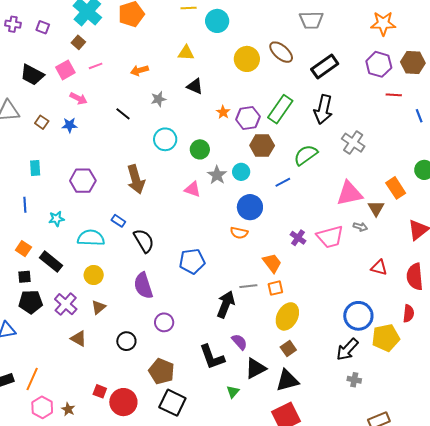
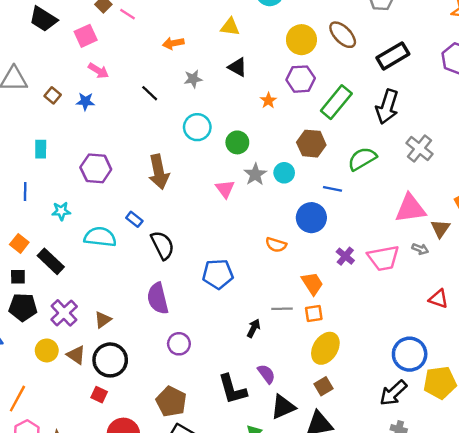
pink line: (96, 66) -> (127, 14), moved, turned 48
black trapezoid: (32, 75) -> (43, 19), moved
purple hexagon: (248, 118) -> (301, 79), moved
blue line: (283, 182) -> (333, 189), turned 35
pink triangle: (193, 189) -> (225, 189), turned 30
blue circle: (250, 207) -> (311, 218), moved
yellow circle: (94, 275) -> (47, 350), moved
black arrow: (226, 304) -> (254, 328), size x0.6
black circle: (126, 341) -> (110, 360), moved, size x1.5
red square: (100, 391) -> (99, 395), moved

